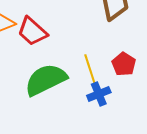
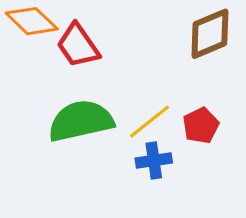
yellow line: (90, 70) -> (150, 122), turned 56

